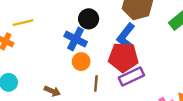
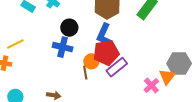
orange circle: (81, 62) -> (91, 61), moved
brown line: (96, 83) -> (85, 73), moved

